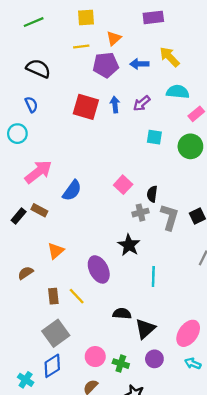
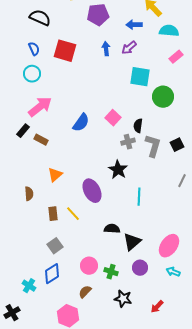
blue arrow: (139, 64) -> (134, 25), moved
cyan semicircle: (178, 92) -> (169, 31), moved
red square: (86, 107) -> (65, 51), moved
cyan circle: (17, 134) -> (32, 74), moved
cyan square: (154, 137) -> (140, 77), size x1.5
green circle: (190, 146) -> (163, 97), moved
blue semicircle: (72, 190) -> (81, 123), moved
black rectangle: (19, 216) -> (23, 131), moved
brown semicircle: (26, 273) -> (29, 194), turned 120
gray square: (56, 333) -> (55, 246), size x0.7

